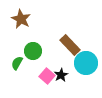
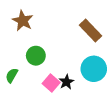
brown rectangle: (70, 45) -> (90, 31), moved
green semicircle: (17, 63) -> (12, 75), moved

